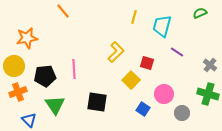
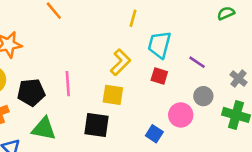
yellow line: (134, 17) -> (133, 18), moved
cyan trapezoid: (162, 26) -> (159, 45), moved
yellow square: (131, 80) -> (113, 95), moved, turned -36
green triangle: (55, 105) -> (44, 129), turned -45
gray circle: (182, 113) -> (203, 96), moved

